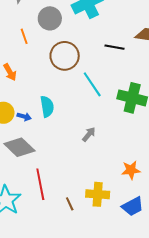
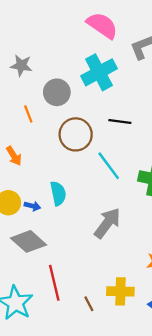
black line: (115, 47) -> (120, 121), moved
gray arrow: (89, 134) -> (107, 223), size x1.8

